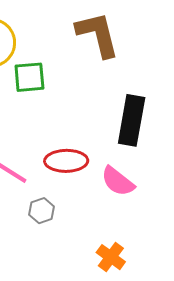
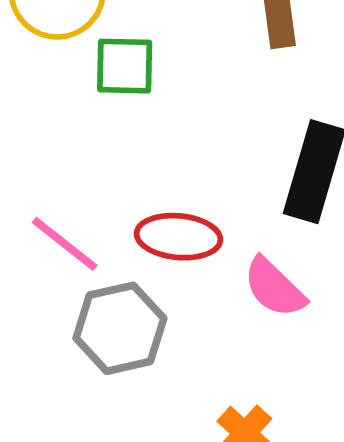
gray hexagon: (42, 211) -> (120, 328), size x1.8

